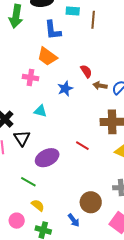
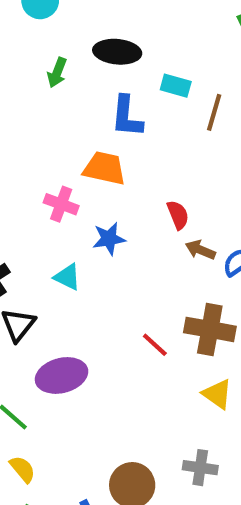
green arrow: (16, 16) -> (57, 73), size x0.6
orange trapezoid: (47, 57) -> (104, 168), turned 145
blue star: (65, 89) -> (109, 239), moved
red line: (82, 146) -> (155, 345), moved

